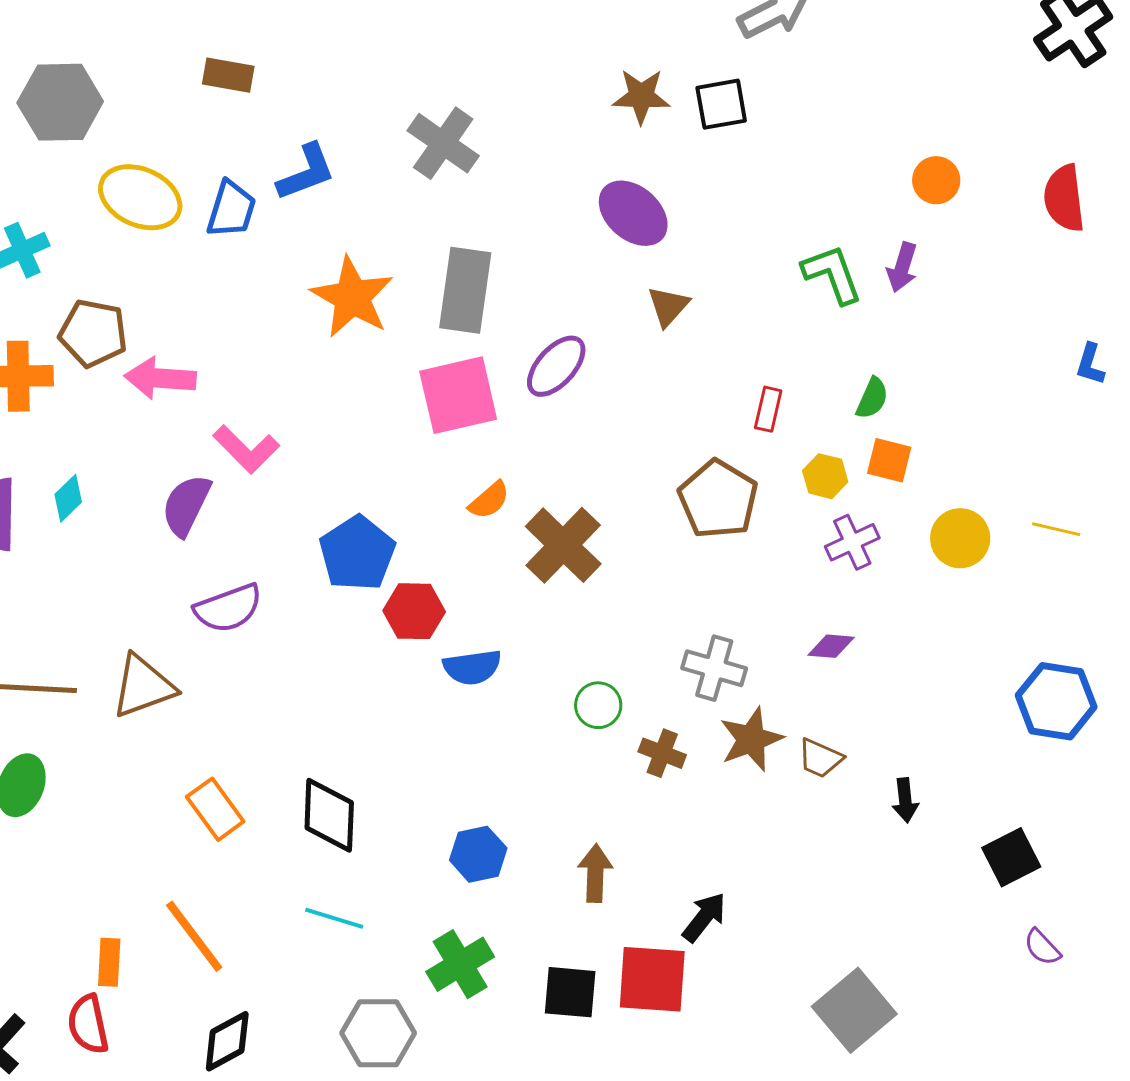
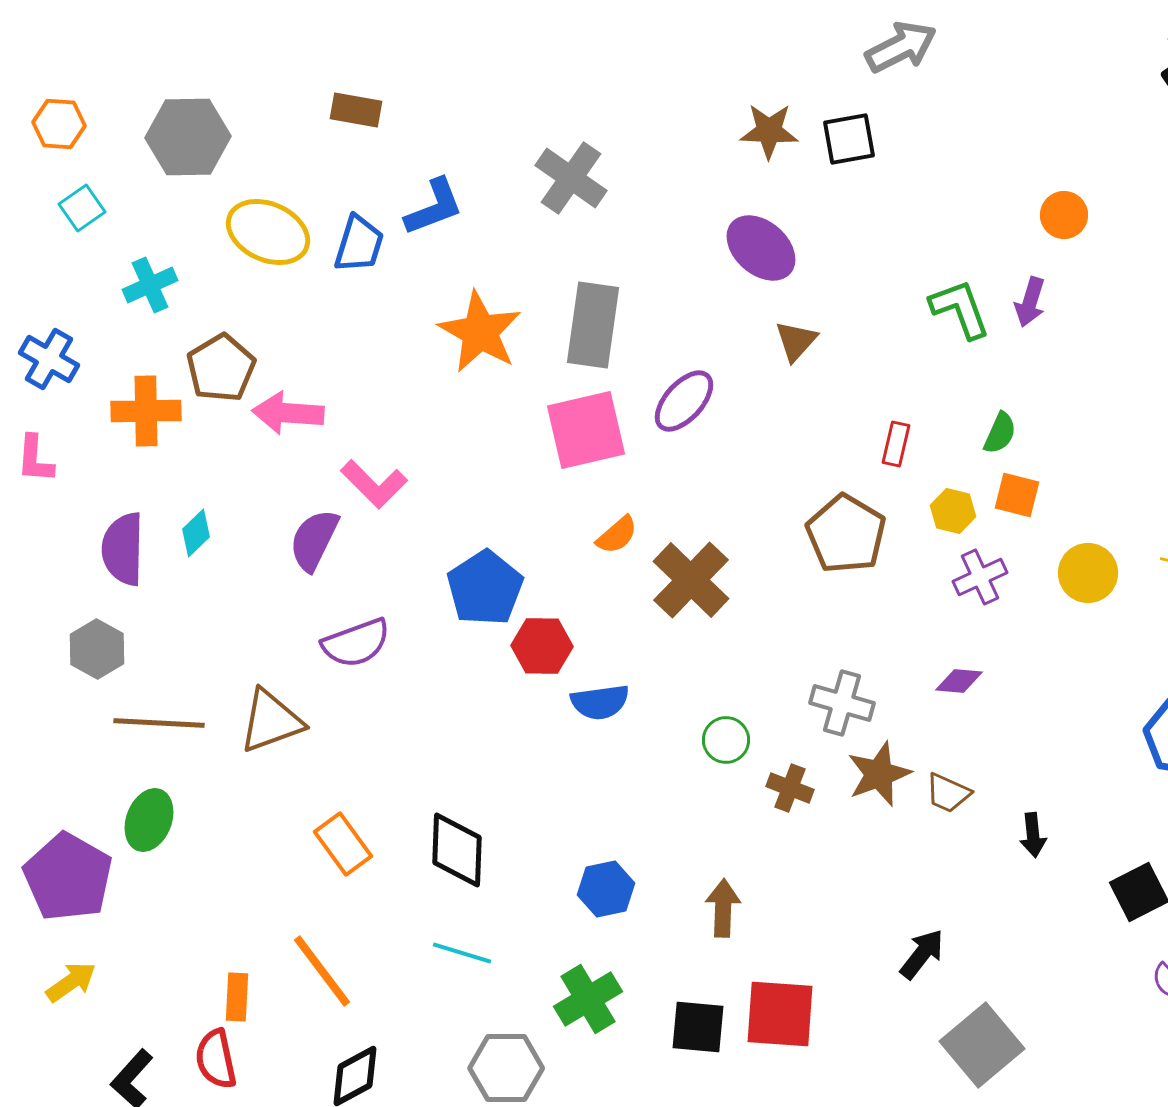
brown pentagon: (93, 333) -> (221, 368), turned 30
black arrow: (704, 917) -> (922, 954), moved

